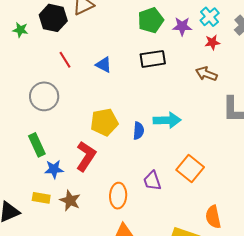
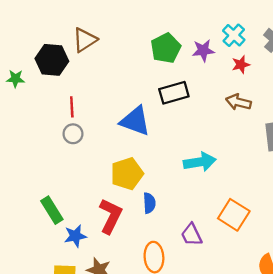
red line: (65, 60) -> (72, 107), turned 36
blue triangle: (104, 65) -> (135, 121), moved, size x1.6
gray circle: (44, 96) -> (73, 134), moved, size x0.6
blue semicircle: (139, 131) -> (149, 203), moved

